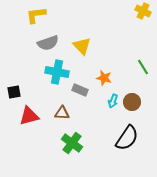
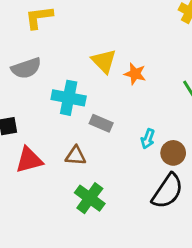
gray semicircle: (48, 43) -> (26, 68), moved
orange star: (104, 78) -> (135, 74), moved
brown circle: (132, 102) -> (173, 153), moved

